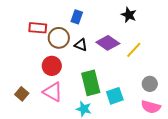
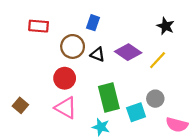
black star: (129, 15) -> (166, 26), moved
red rectangle: (38, 28) -> (39, 26), moved
gray circle: (150, 84) -> (155, 99), moved
brown square: (22, 94) -> (20, 105), moved

